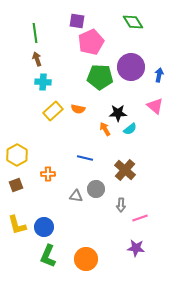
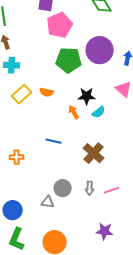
gray circle: (96, 189) -> (63, 188), moved
gray triangle: (76, 196) -> (48, 202), moved
pink line: (140, 218) -> (112, 190), moved

